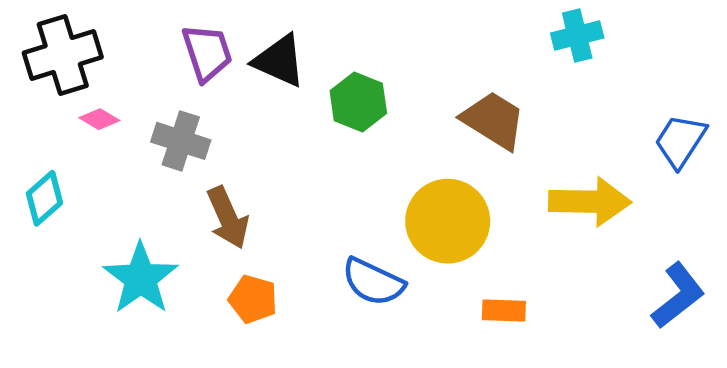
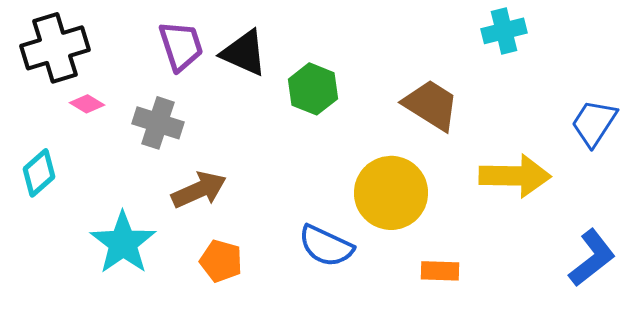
brown arrow: (228, 218) -> (199, 190), turned -90

